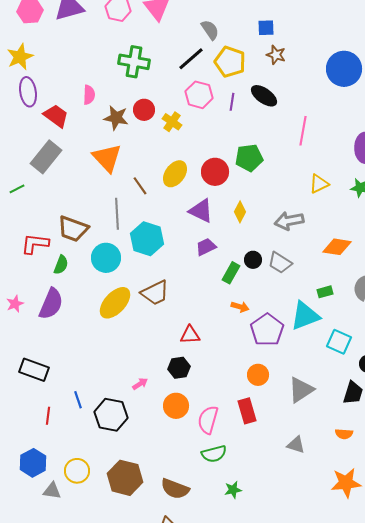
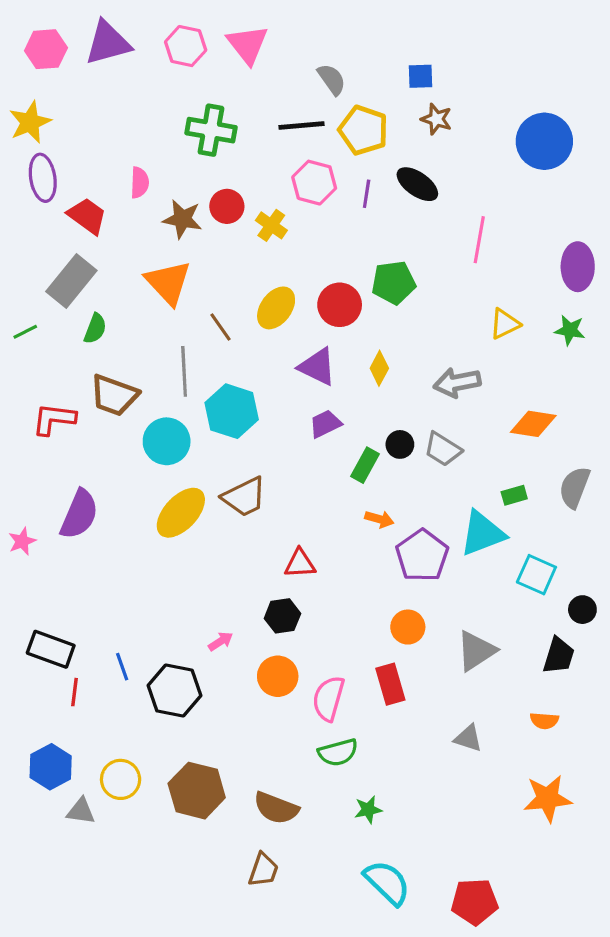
black line: (191, 59) -> (301, 125), turned 36
green semicircle: (61, 265) -> (95, 329), moved
pink star: (15, 304) -> (22, 541), moved
black rectangle: (34, 370) -> (51, 649), moved

